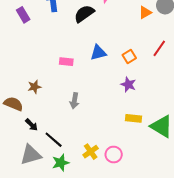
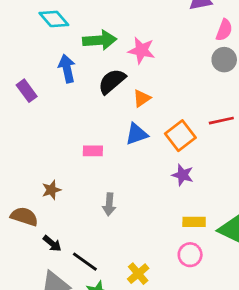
orange triangle: (145, 12) -> (142, 98), moved
red line: (159, 48) -> (221, 121), turned 48
orange square: (129, 56) -> (180, 136), size x1.5
pink circle: (114, 155) -> (190, 255), moved

